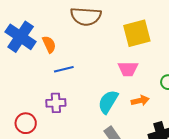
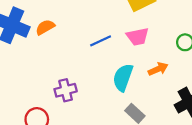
orange semicircle: (49, 44) -> (45, 27), turned -84
blue line: (64, 69) -> (101, 41), moved

